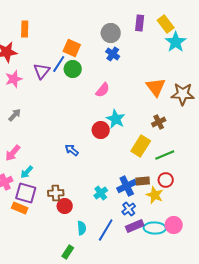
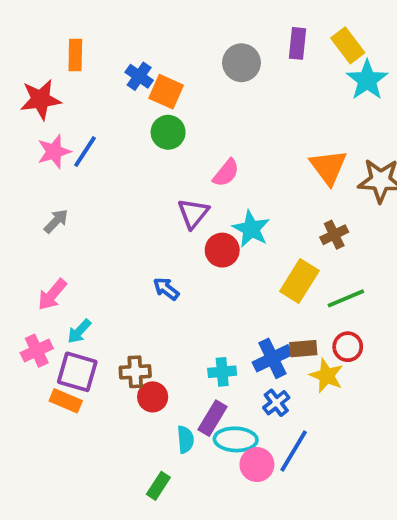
blue cross: (113, 54) -> (139, 76), moved
blue line: (59, 64) -> (85, 152), moved
purple triangle: (42, 71) -> (193, 213), moved
cyan cross: (101, 193) -> (222, 372), turned 32
pink circle: (174, 225) -> (257, 465), moved
purple rectangle: (135, 226) -> (213, 418), moved, turned -36
cyan ellipse: (155, 228) -> (236, 439), moved
blue line: (106, 230) -> (294, 451), moved

